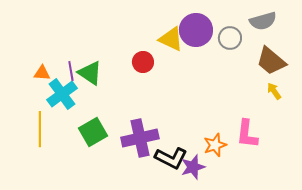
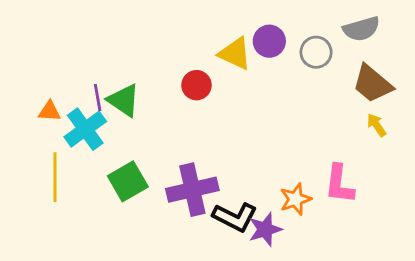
purple circle: (196, 30) -> (269, 41), size x0.7
orange triangle: (42, 73) -> (49, 111), moved

